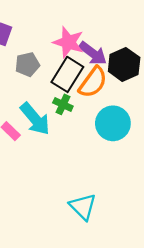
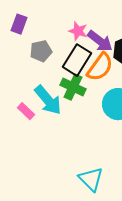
pink star: (68, 42) -> (78, 31), size x0.7
green cross: (63, 104) -> (73, 87), size x1.4

